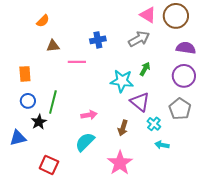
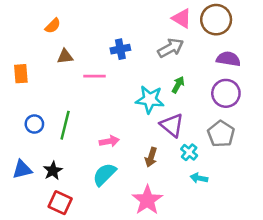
orange rectangle: (25, 74) -> (21, 74), moved
black star: (39, 122) -> (53, 171), moved

